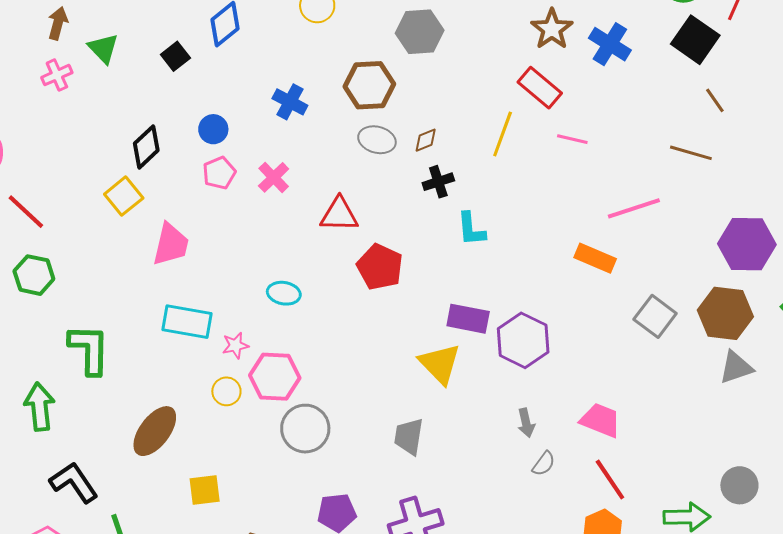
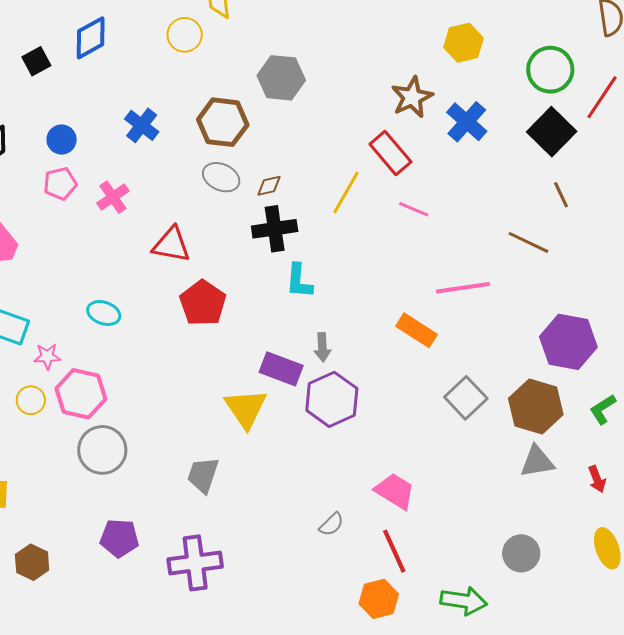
black cross: (438, 182) -> (275, 229), size x1.4
gray arrow: (526, 423) -> (322, 347), moved
gray circle: (739, 485) -> (521, 553), moved

